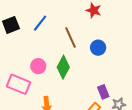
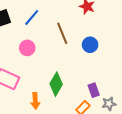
pink circle: (38, 66) -> (27, 48), moved
green diamond: (63, 67) -> (56, 84), moved

